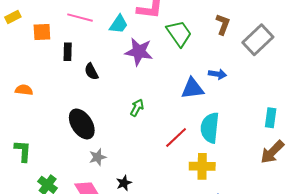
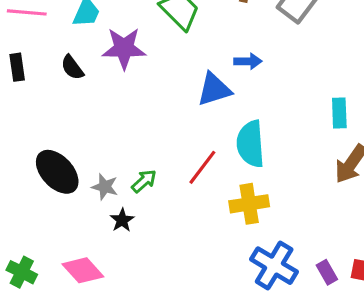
black semicircle: (91, 72) -> (72, 67), moved
green arrow: (137, 108) -> (144, 181), moved, turned 30
gray star: (98, 157) -> (105, 187), moved, turned -30
black star: (124, 183) -> (122, 220), moved

